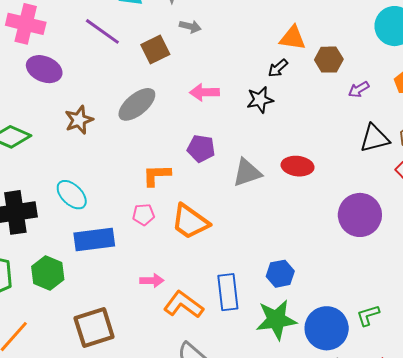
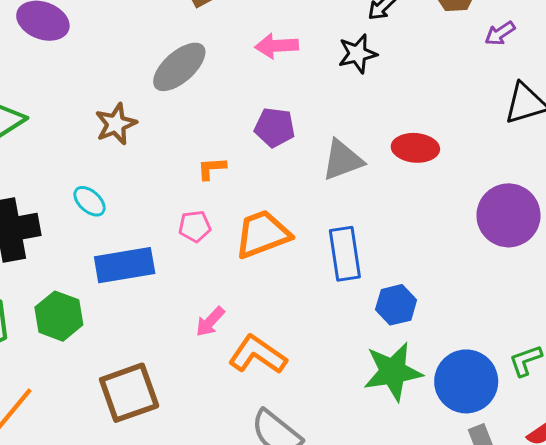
brown star: (79, 120) -> (116, 124), moved
orange L-shape: (157, 175) -> (212, 168), size x0.7
cyan ellipse: (72, 195) -> (90, 201), size x0.7
orange trapezoid: (190, 222) -> (262, 234), turned 126
pink arrow: (152, 281) -> (210, 322), turned 135
blue rectangle: (228, 292) -> (345, 254), moved

